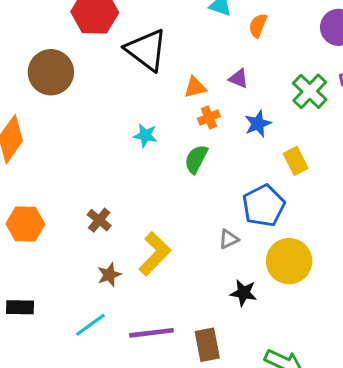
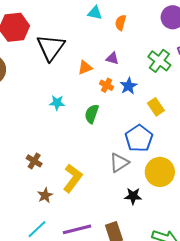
black triangle: (146, 50) -> (51, 47), turned 36
orange cross: (209, 117) -> (107, 85), moved, turned -32
gray triangle: (229, 239) -> (119, 163), size x1.5

